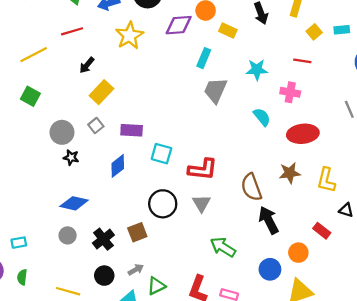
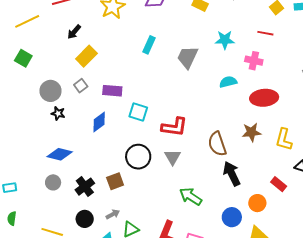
cyan rectangle: (204, 58) -> (149, 45), moved
cyan semicircle: (262, 117) -> (228, 82), turned -66

